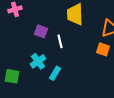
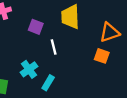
purple square: (41, 31) -> (36, 27), moved

